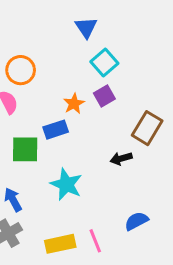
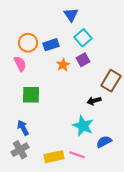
blue rectangle: (56, 130) -> (51, 45), moved
cyan star: (66, 184) -> (83, 126), moved
pink line: (95, 241) -> (77, 155), turned -49

